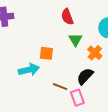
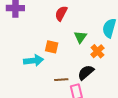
red semicircle: (67, 17) -> (61, 13), moved, turned 42
brown line: (60, 87) -> (61, 80), turned -32

